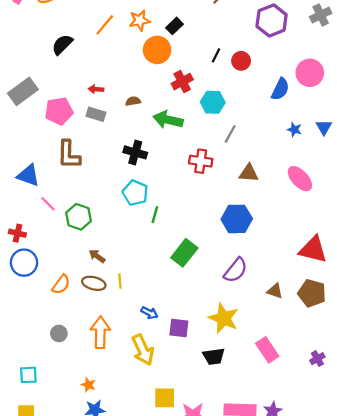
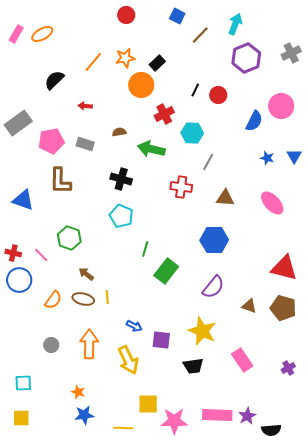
red arrow: (96, 89) -> (85, 106), moved
pink line: (48, 204) -> (41, 255), moved
green line: (155, 215) -> (145, 249), moved

